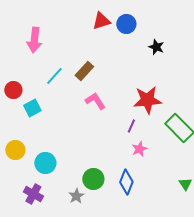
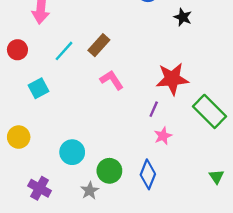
red circle: (13, 90) -> (17, 50), moved
cyan circle: (45, 163) -> (72, 152), moved

